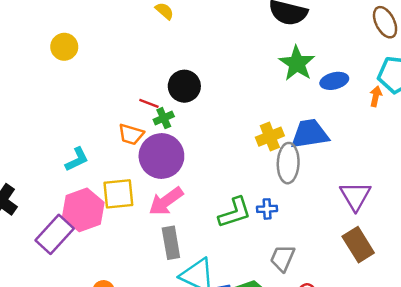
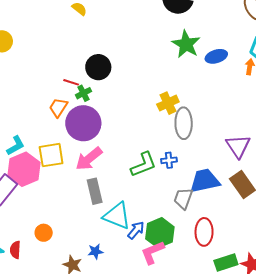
orange trapezoid: (131, 134) -> (58, 107), turned 110
blue trapezoid: (310, 134) -> (205, 181), moved
cyan L-shape: (77, 159) -> (16, 146), moved

